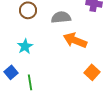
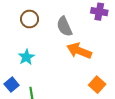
gray semicircle: (61, 17) -> (64, 26), turned -108

